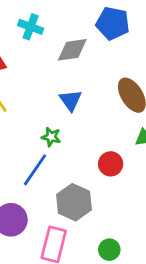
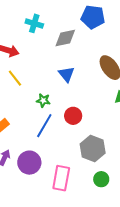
green star: (51, 137) -> (43, 100), moved
red circle: (111, 164) -> (73, 116), moved
gray hexagon: (74, 202) -> (93, 148), moved

